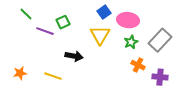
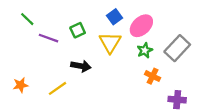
pink ellipse: (128, 20) -> (141, 26), turned -50
green square: (63, 22) -> (78, 30), moved
yellow line: (53, 76) -> (57, 88), turned -54
purple cross: (160, 77) -> (177, 100), moved

